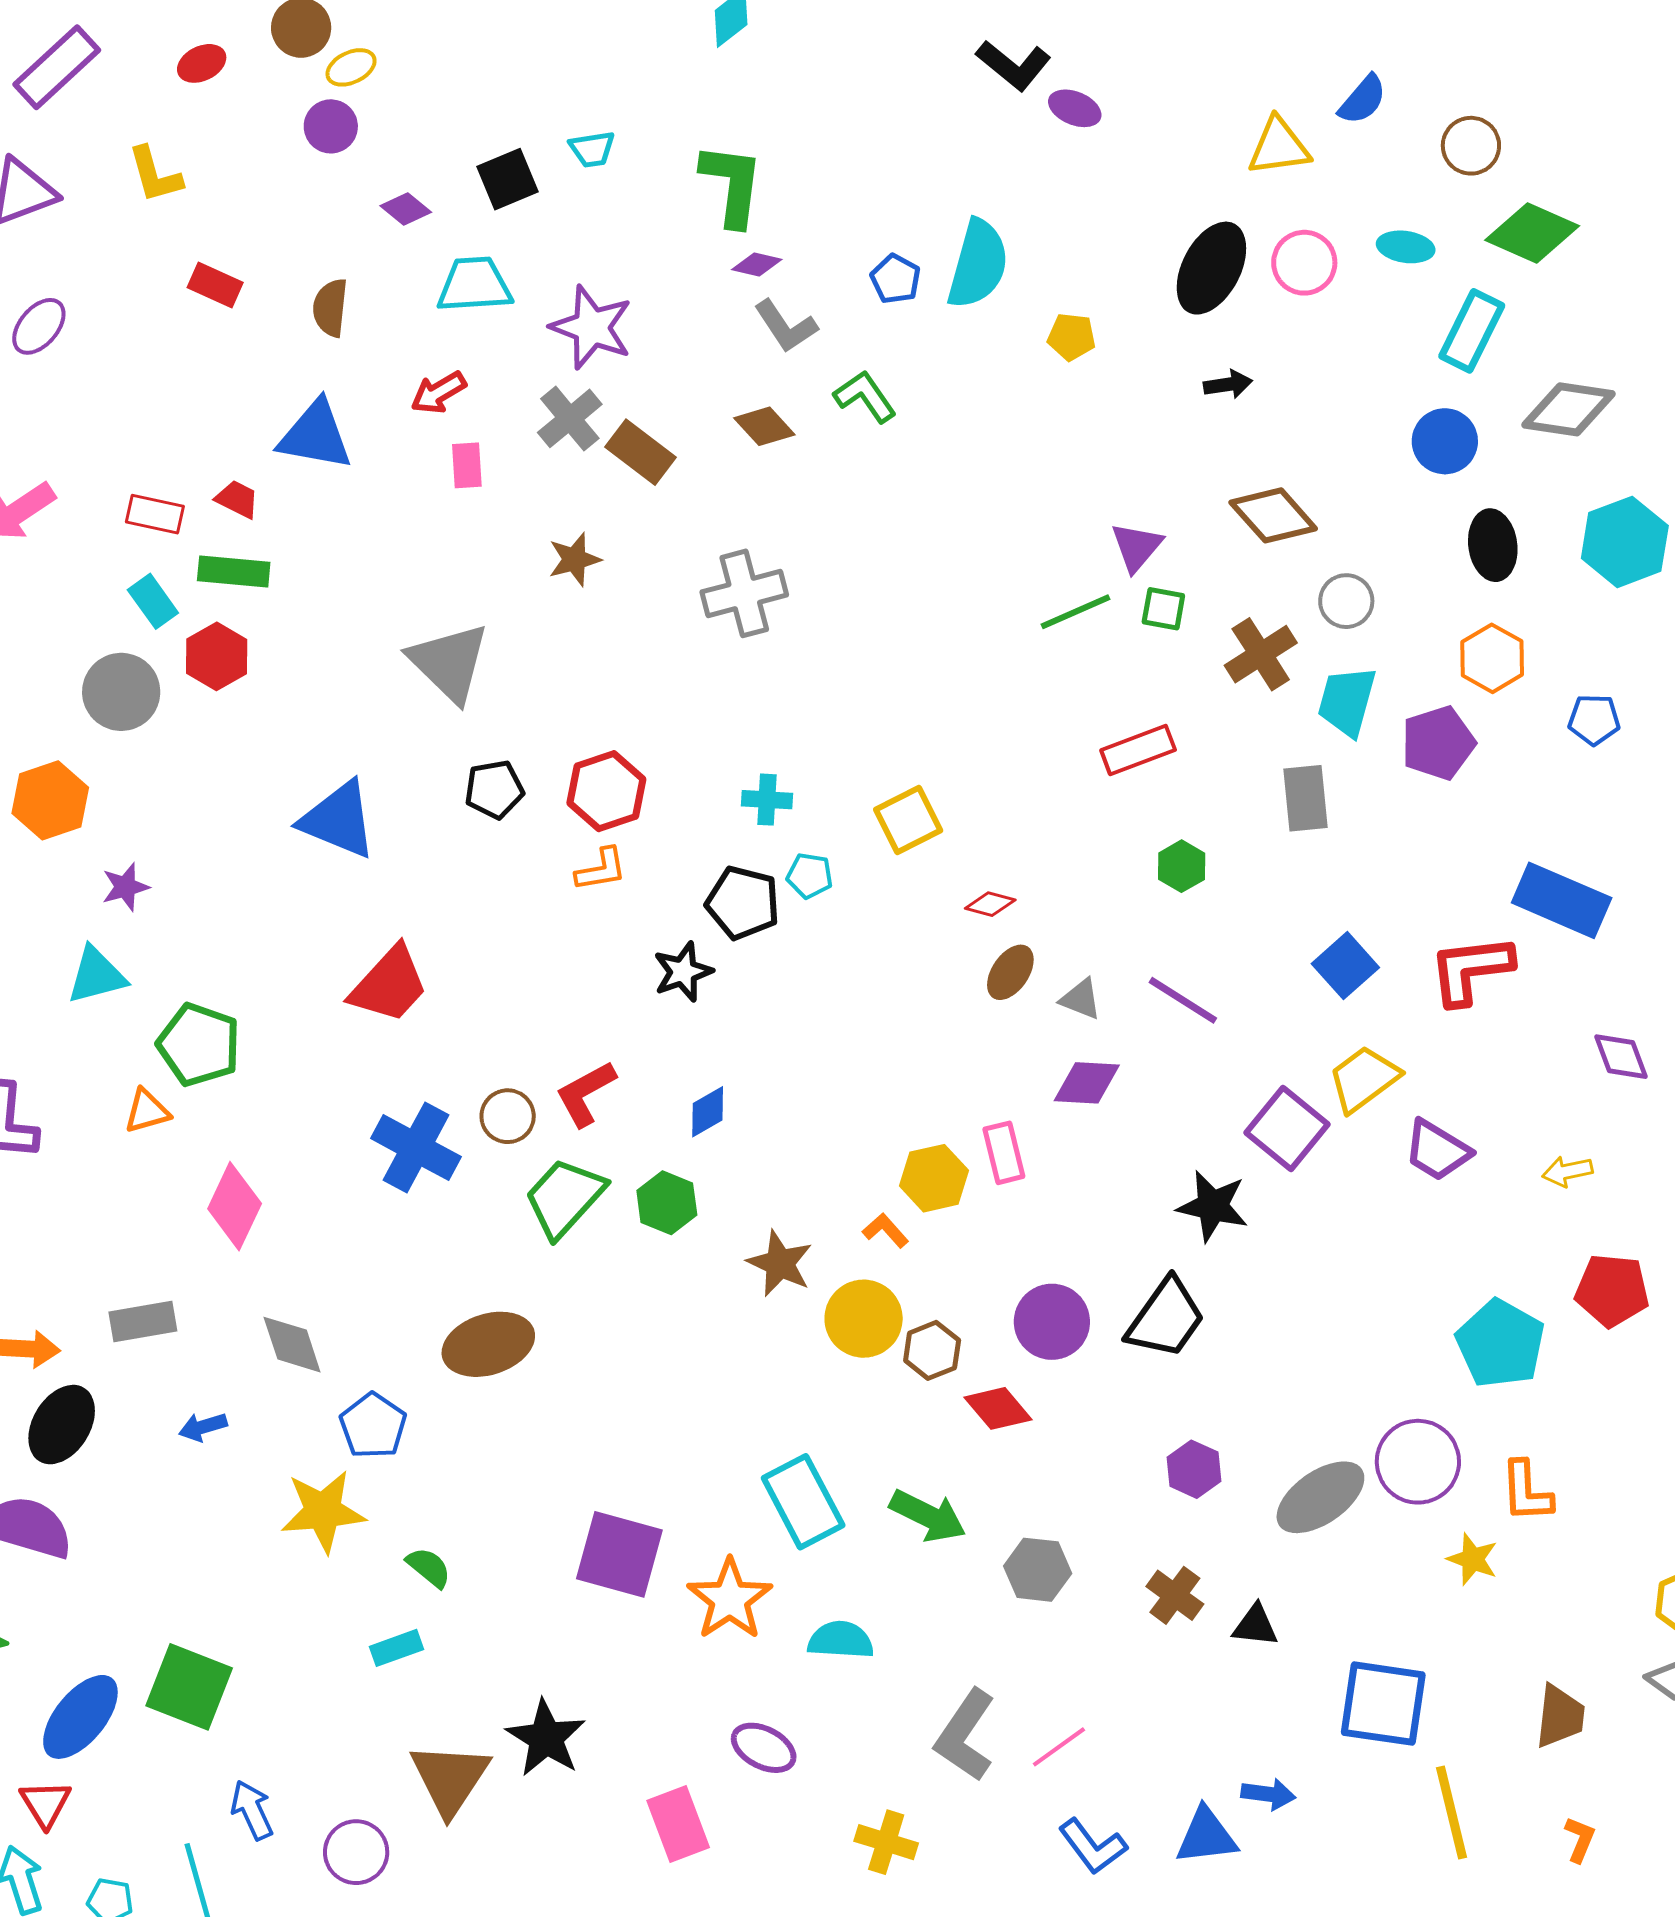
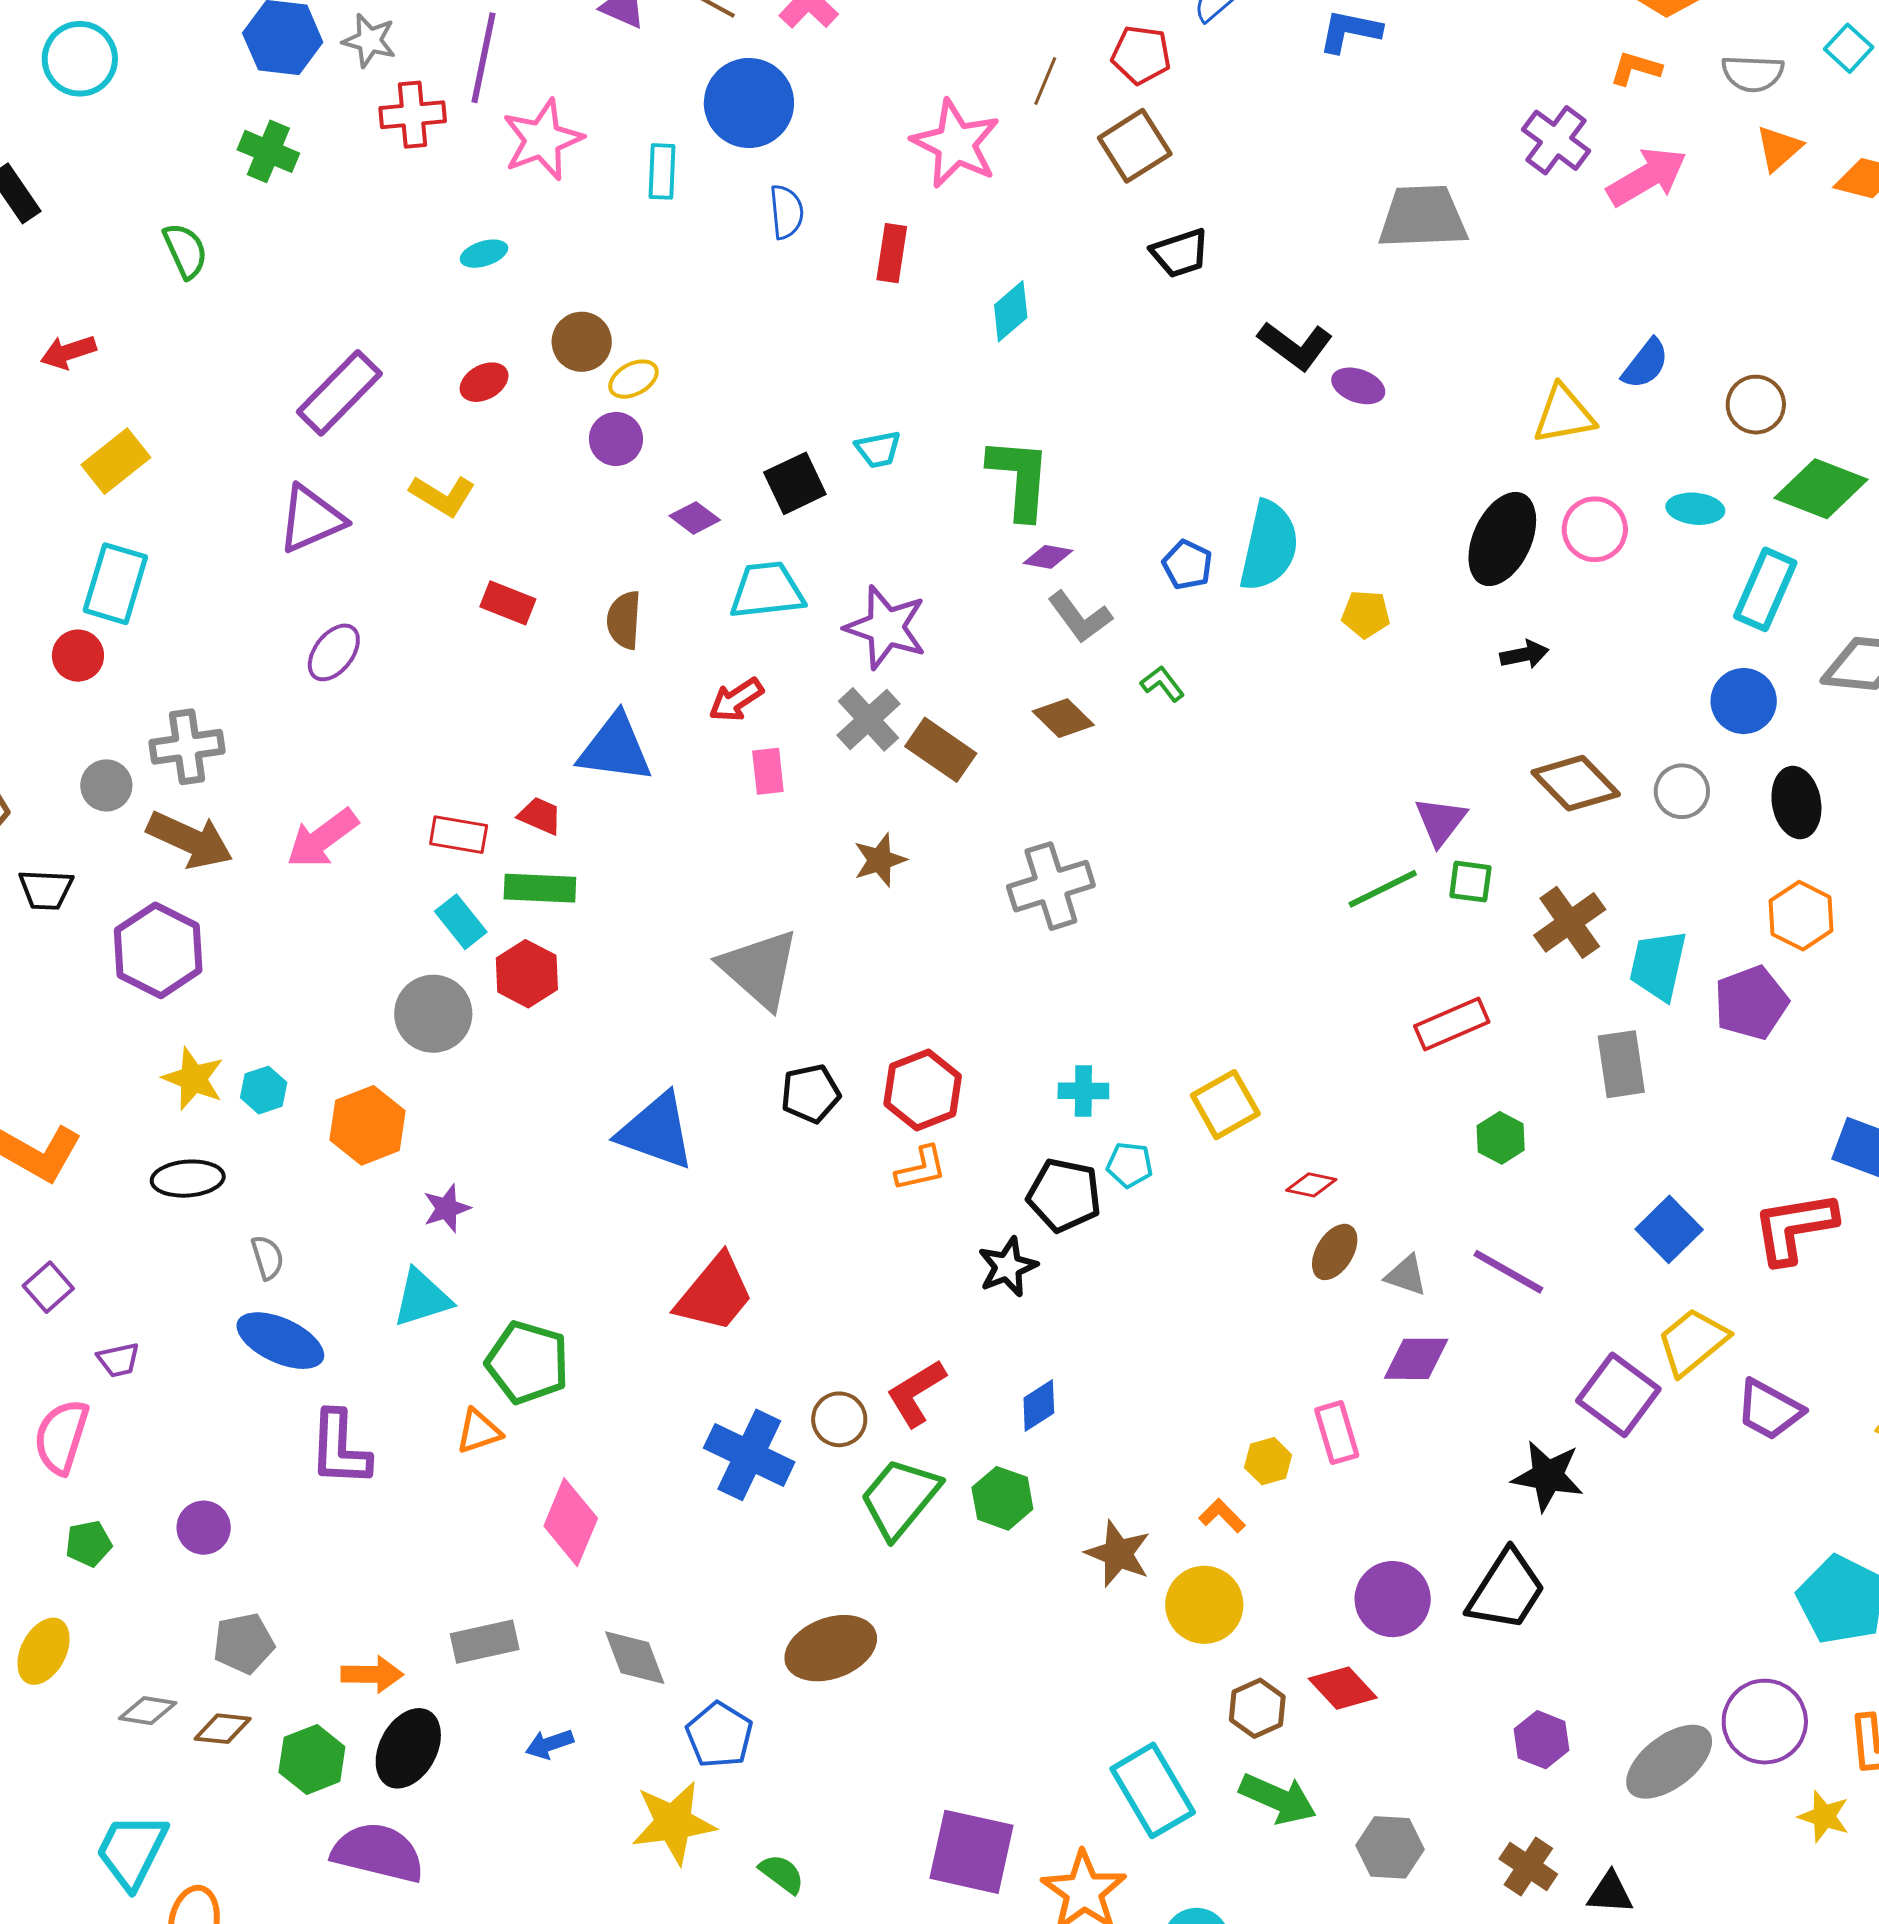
yellow L-shape: (155, 175) -> (443, 496), turned -40
green L-shape: (865, 397) -> (1162, 684), size x0.7
gray circle: (1346, 601) -> (1682, 791), moved
yellow hexagon: (934, 1178) -> (1268, 1461), size x0.7
brown hexagon: (932, 1350) -> (1257, 1708), moved

